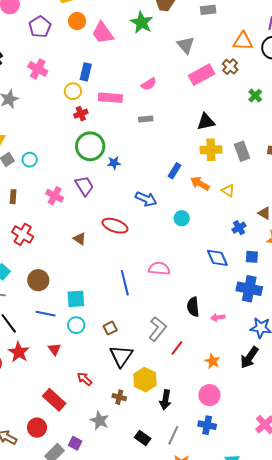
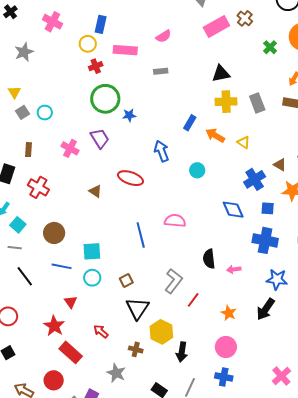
blue arrow: (146, 199) -> (162, 151), turned -135
blue cross: (239, 228) -> (255, 179), size x1.5
red star: (19, 352) -> (54, 326), moved

